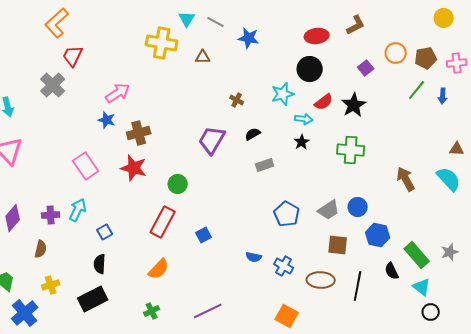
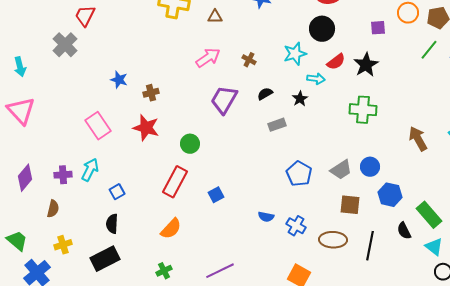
purple square: (366, 68) -> (378, 28), turned 35
pink arrow: (118, 93) -> (208, 58), moved
brown cross: (139, 133) -> (151, 93), size x0.7
black star: (302, 142) -> (300, 99), moved

